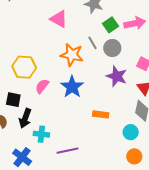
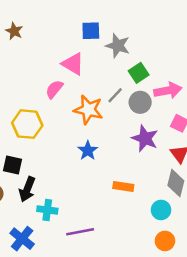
pink arrow: (135, 23) -> (168, 90), moved
gray line: (93, 43) -> (115, 95), turned 72
pink semicircle: (42, 86) -> (54, 89), moved
blue star: (72, 87) -> (88, 151), size x0.7

